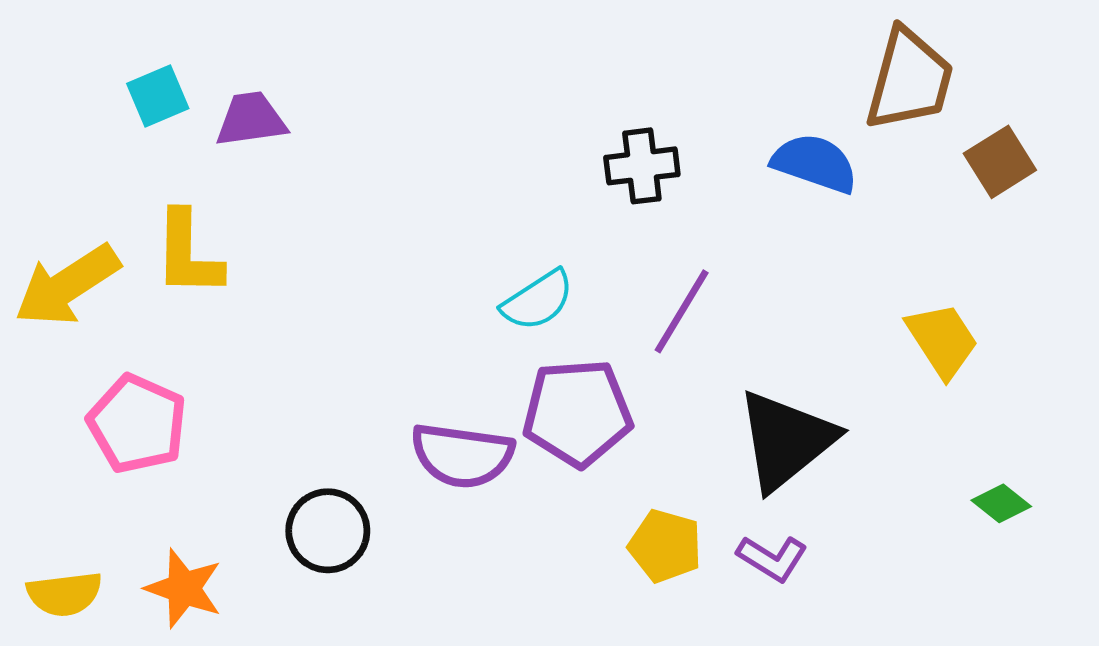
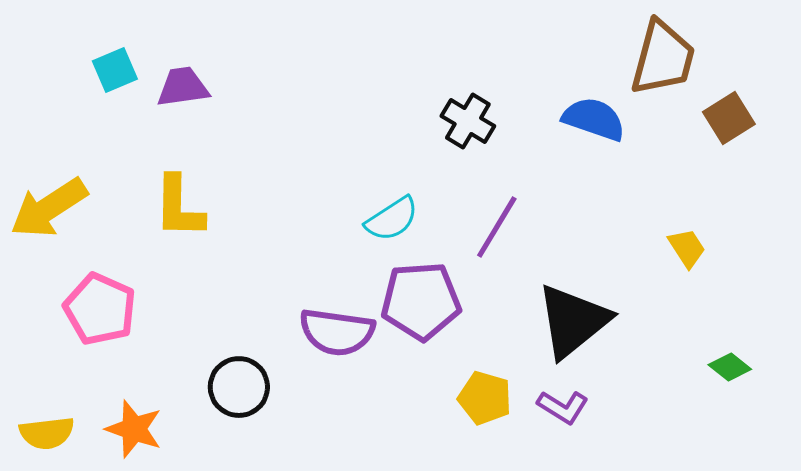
black cross: (642, 166) -> (468, 121), turned 38
yellow L-shape: (188, 254) -> (179, 207), moved
yellow trapezoid: (942, 340) -> (687, 248), size x0.7

